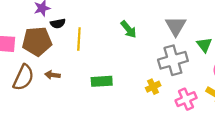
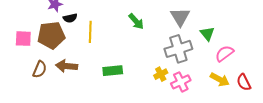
brown arrow: (52, 75) -> (67, 66), size x1.5
brown semicircle: (23, 78) -> (40, 69), size x0.7
pink cross: (186, 99) -> (181, 82), moved

